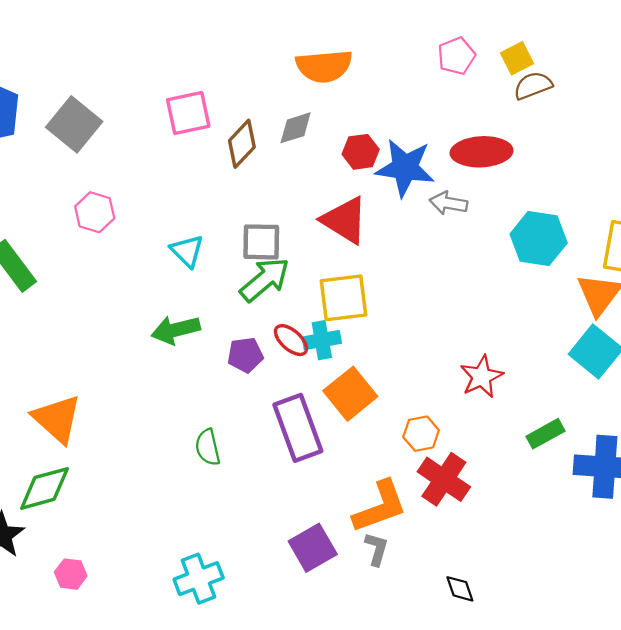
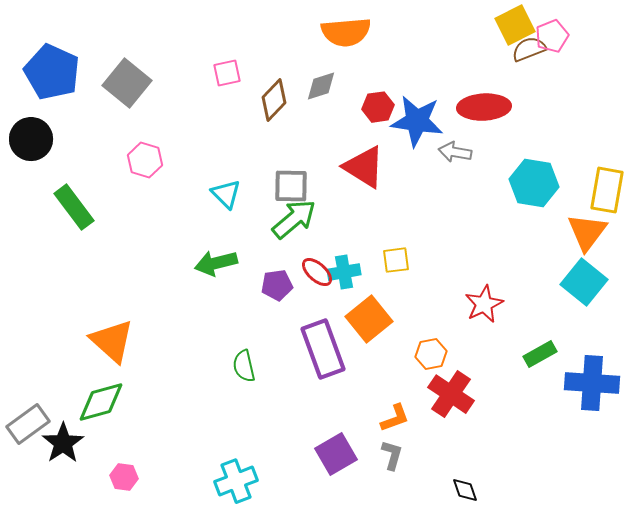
pink pentagon: (456, 56) -> (552, 36), moved
yellow square: (517, 58) -> (515, 25), size x1.4
pink square: (188, 113) -> (227, 73), size x0.7
yellow square: (343, 298) -> (396, 260), moved, size x0.6
orange L-shape: (380, 507) -> (395, 418), size x0.6

